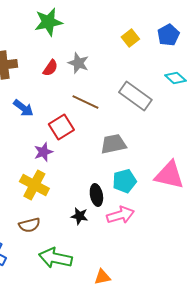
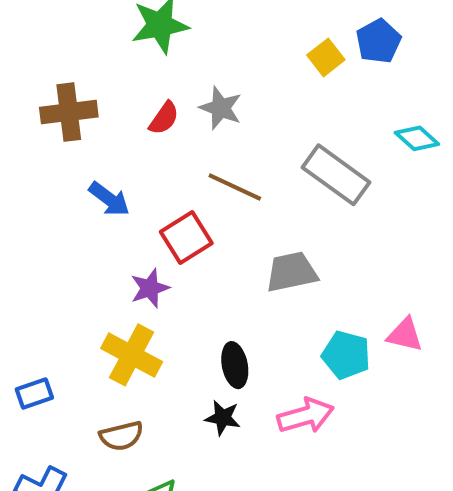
blue pentagon: (168, 35) -> (379, 41), moved
pink triangle: (169, 175) -> (405, 335), size x0.6
cyan pentagon: (124, 181) -> (346, 355), moved, turned 30
black ellipse: (96, 195) -> (235, 365), moved

